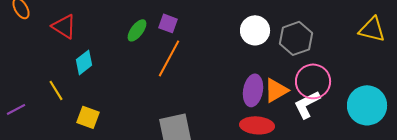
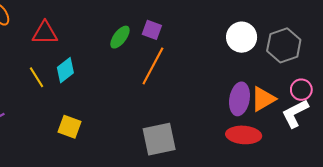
red triangle: (64, 26) -> (45, 33), turned -32
pink circle: (313, 81) -> (301, 90), size x0.6
yellow line: (56, 90) -> (37, 77), moved

